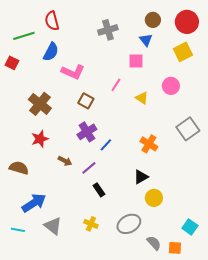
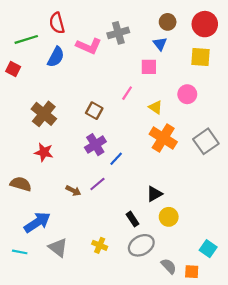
yellow square: (183, 52) -> (200, 57), turned 30
pink L-shape: (73, 72) -> (89, 46), moved
red star: (40, 139) -> (44, 152), turned 30
orange cross: (149, 144) -> (163, 138), moved, size x1.4
brown arrow: (65, 161) -> (73, 191), moved
black rectangle: (99, 190) -> (133, 219), moved

